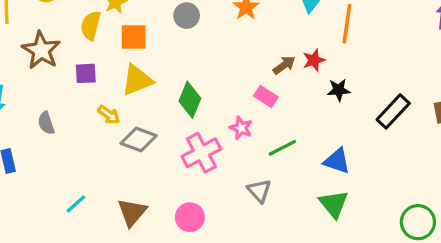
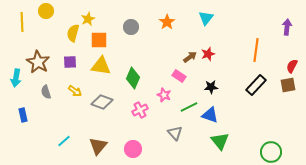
orange line: (347, 24) -> (256, 50), moved
brown star: (41, 50) -> (38, 62), moved
yellow triangle: (137, 80) -> (101, 66), turned 30
black star: (339, 90) -> (211, 87), moved
yellow arrow: (109, 115) -> (75, 91), moved
pink cross: (201, 153) -> (140, 110), size x0.7
blue triangle: (337, 161) -> (210, 115), moved

